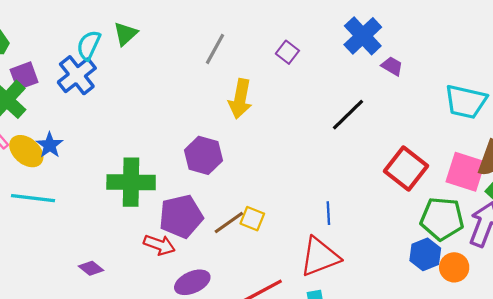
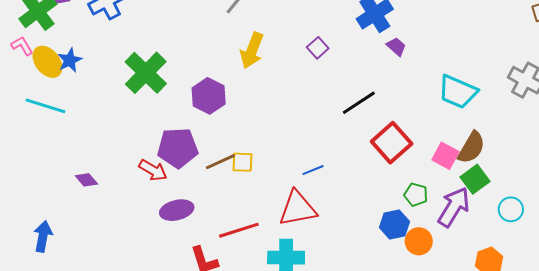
purple square: (287, 52) -> (318, 48), moved
black line: (348, 115) -> (359, 103), moved
pink square: (465, 172) -> (445, 156), size x0.7
green cross: (131, 182) -> (146, 73), moved, turned 33
blue line: (328, 213) -> (313, 170), turned 60
yellow square: (252, 219) -> (242, 162), turned -30
green pentagon: (442, 219) -> (416, 195), size x0.6

